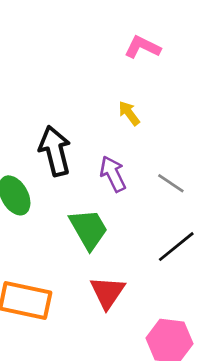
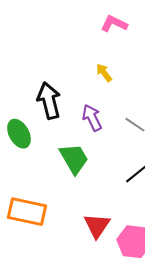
red triangle: (107, 292) -> (97, 226), moved

